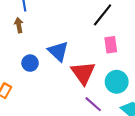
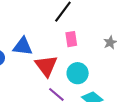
blue triangle: (58, 51) -> (23, 46), turned -35

